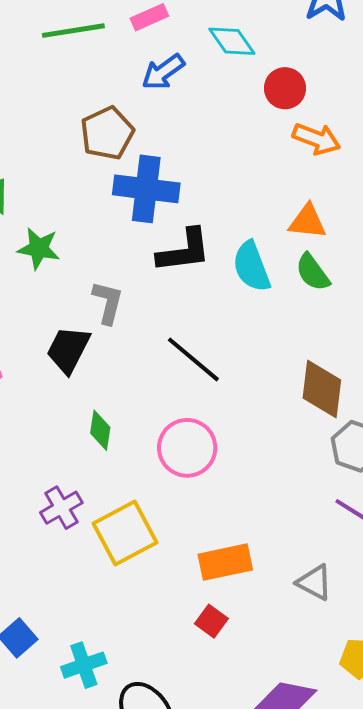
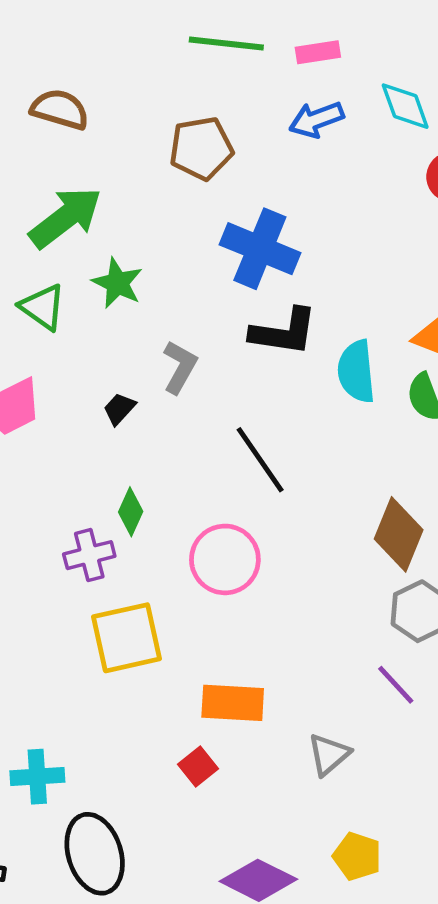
brown pentagon: (107, 133) -> (201, 148), moved
black trapezoid: (68, 350) -> (119, 409), size x0.6
purple cross: (61, 508) -> (89, 555), moved
gray triangle: (314, 582) -> (329, 754), turned 36

